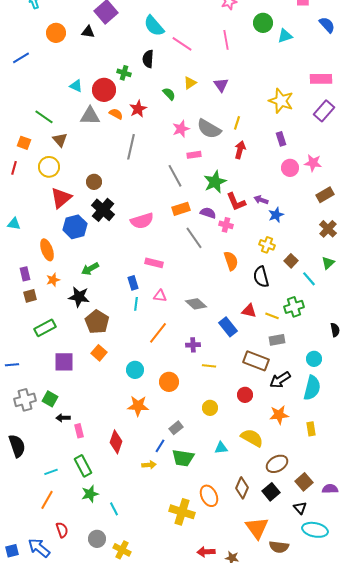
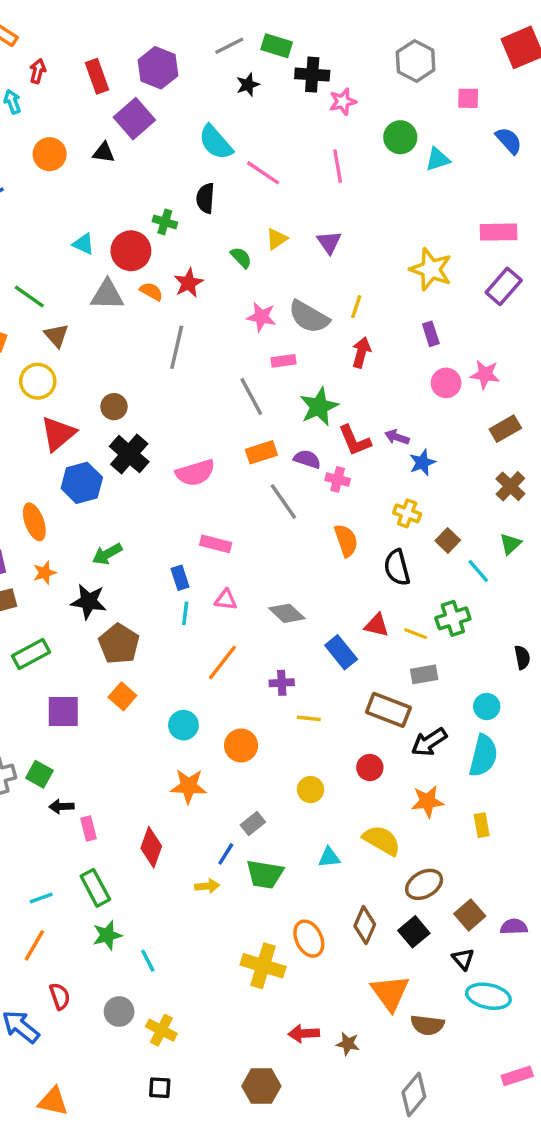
pink star: (181, 129) -> (261, 317), turned 30

